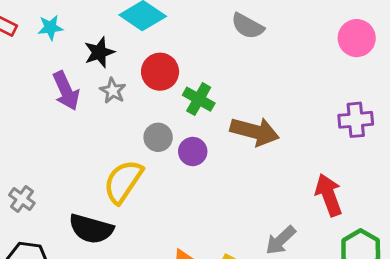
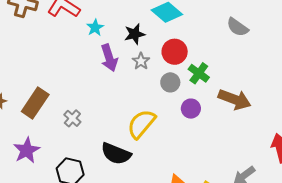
cyan star: (50, 28) -> (95, 28), moved, turned -30
gray circle: (158, 137) -> (170, 82), moved
gray cross: (22, 199) -> (72, 118), moved

